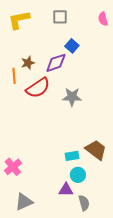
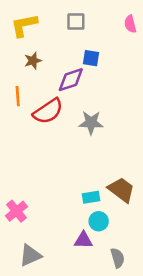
blue square: (72, 46) -> (91, 58), turned -32
brown star: (28, 63) -> (33, 61), moved
gray semicircle: (84, 203) -> (118, 258), moved

